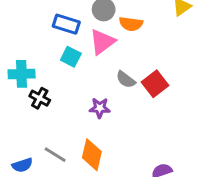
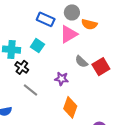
cyan square: (71, 57) -> (37, 46), moved
gray line: (55, 155) -> (30, 90), moved
orange diamond: (92, 155) -> (70, 107), moved

